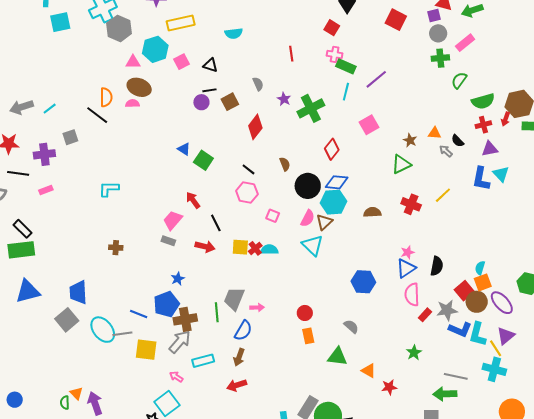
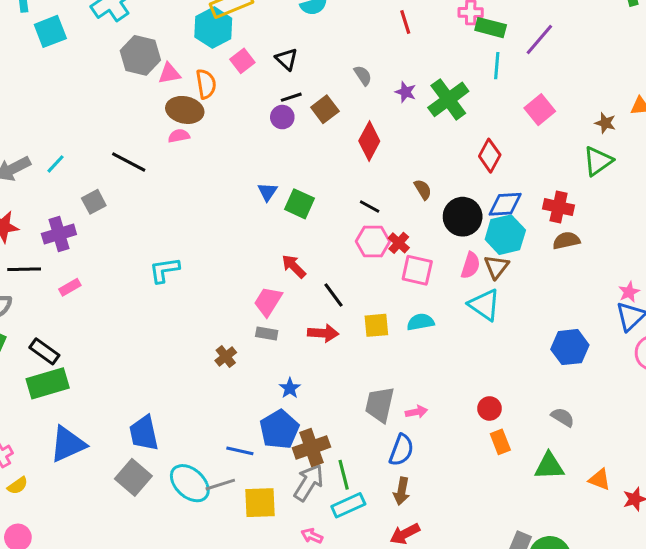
gray hexagon: (119, 28) -> (140, 55), moved
cyan hexagon: (155, 49) -> (213, 28), moved
black triangle: (210, 65) -> (287, 59), turned 35
orange semicircle: (106, 97) -> (206, 84), moved
blue triangle: (184, 149) -> (267, 192), turned 40
red cross: (411, 204) -> (559, 207), moved
pink square: (273, 216) -> (417, 270), size x1.5
brown cross: (116, 248) -> (226, 357), moved, turned -32
red cross: (255, 248) -> (399, 243), moved
green line: (217, 312) -> (344, 475), moved

